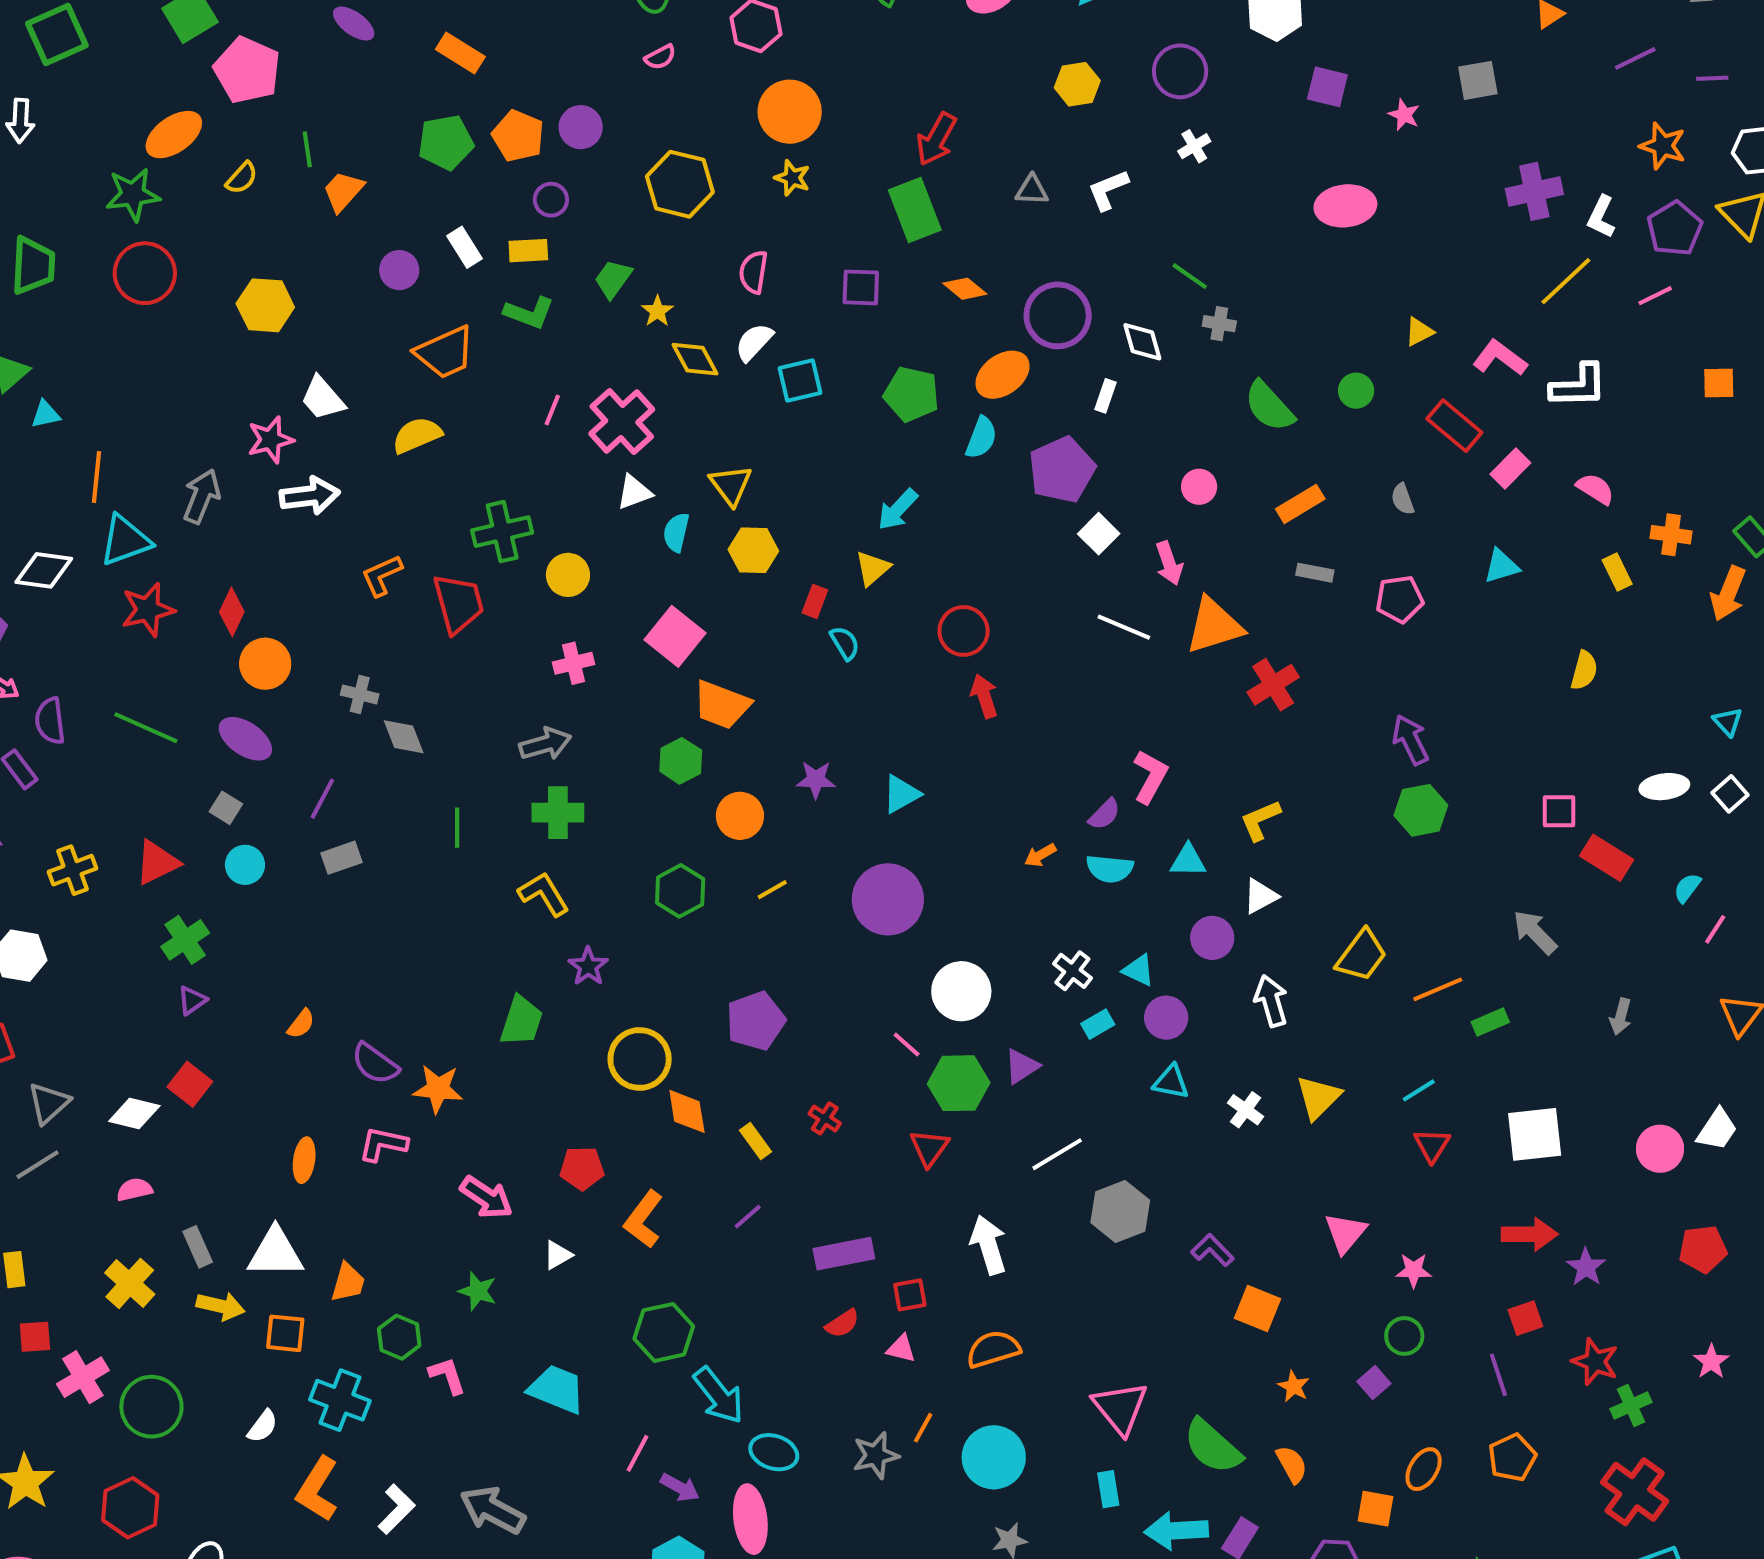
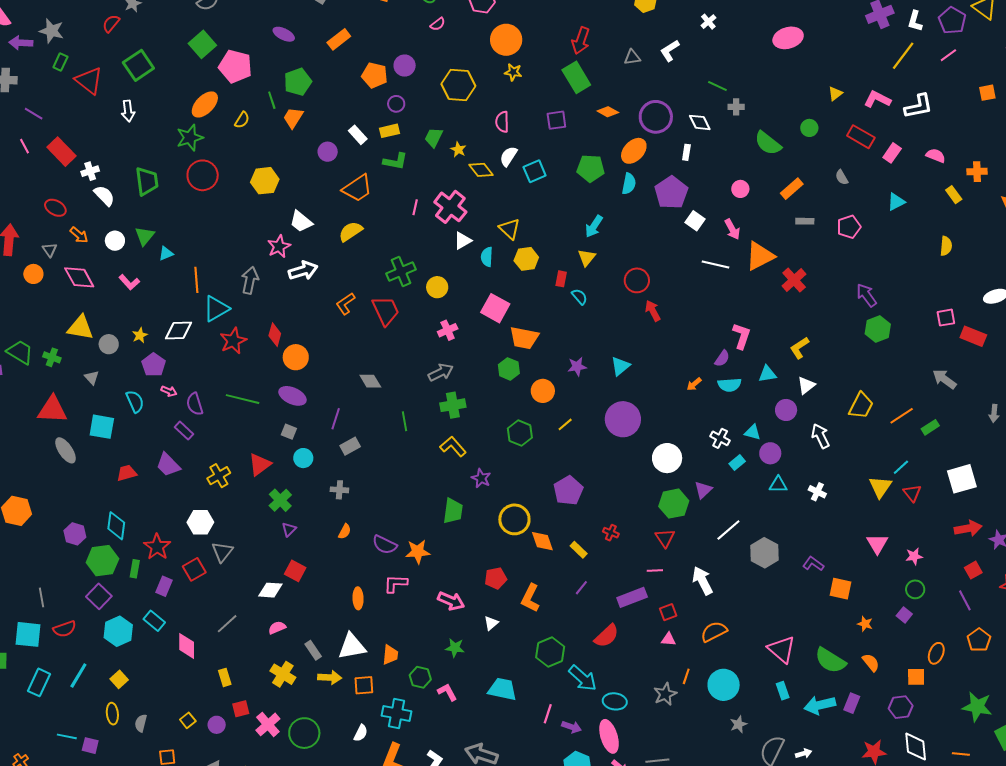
orange rectangle: (460, 53) -> (339, 39), turned -60
green pentagon: (446, 142) -> (298, 82), moved
gray cross: (360, 694) -> (339, 490), moved
pink line: (907, 1045) -> (655, 570), moved, turned -35
yellow triangle: (1318, 1097) -> (880, 487), moved
gray triangle: (49, 1103) -> (222, 552), moved
red semicircle: (842, 1324) -> (607, 636), moved, size x1.5

